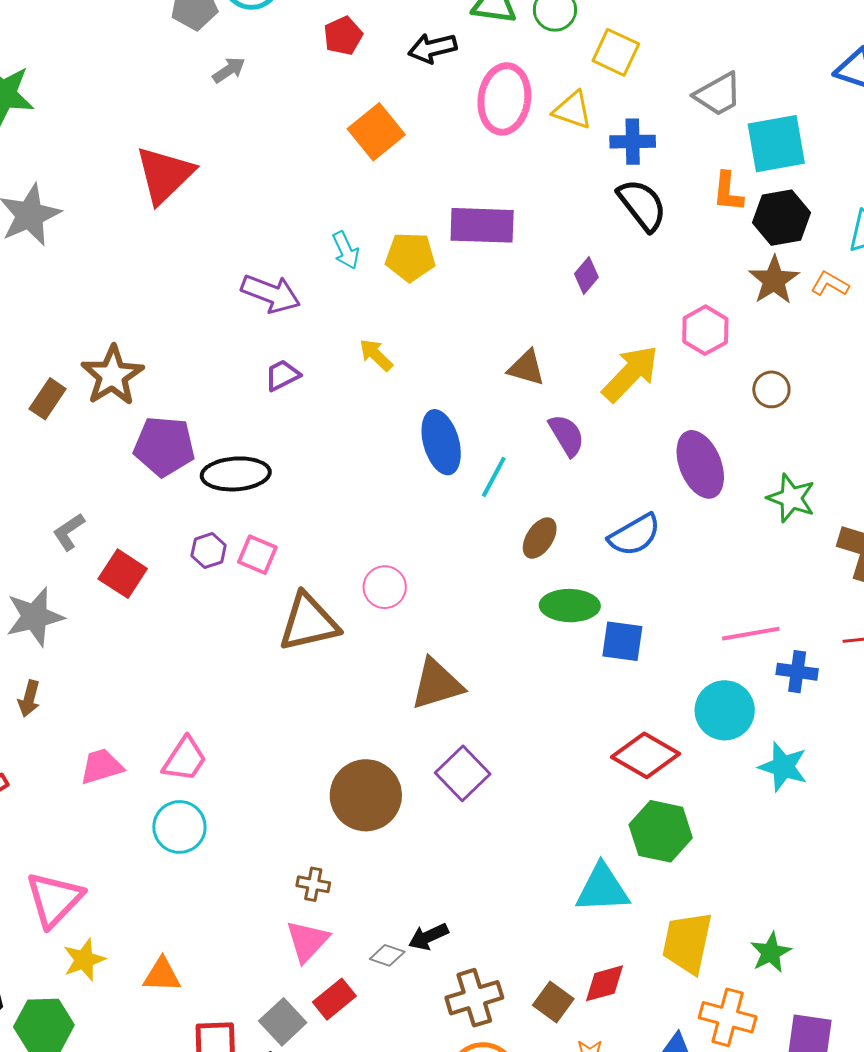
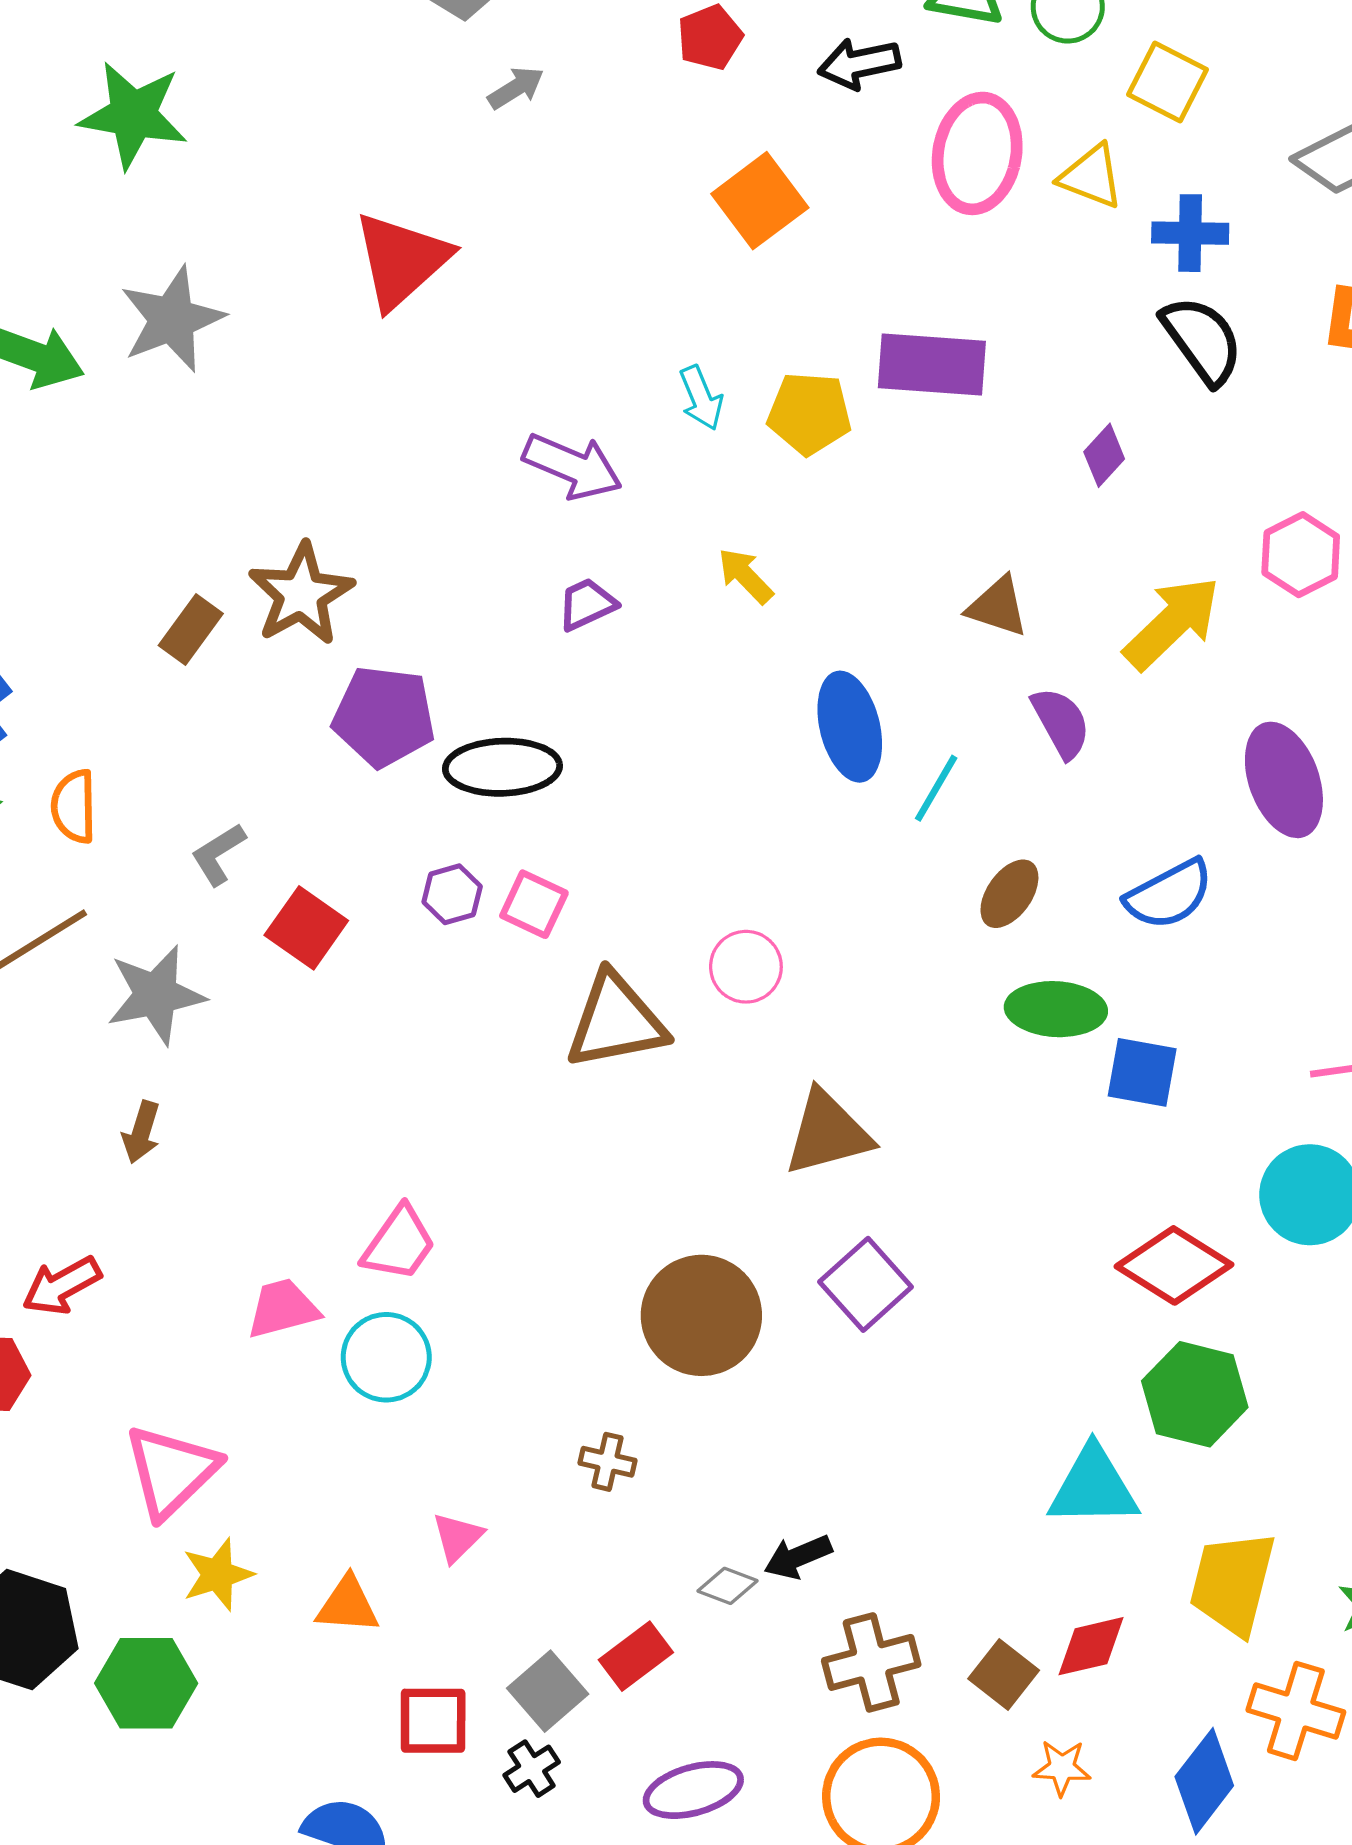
pink trapezoid: (101, 766) -> (283, 1309), moved
pink triangle: (307, 941) -> (457, 1537), moved, size x0.7

